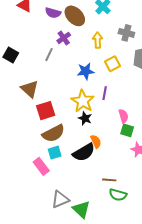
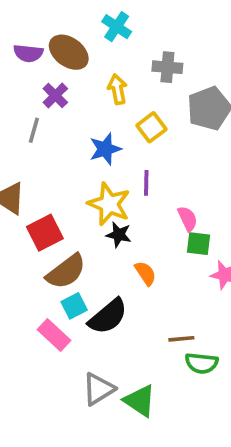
black semicircle: (84, 152) -> (108, 316), moved

